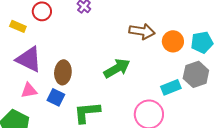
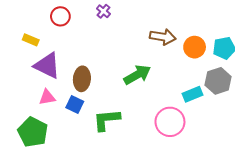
yellow rectangle: (18, 26) -> (31, 40), moved

